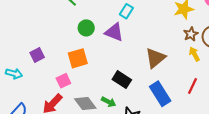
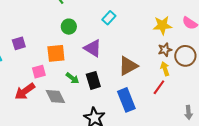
purple triangle: (114, 32) -> (93, 48), moved
black rectangle: (122, 80) -> (93, 80), turned 30
red line: (193, 86) -> (159, 87), moved
green arrow: (109, 102) -> (72, 78), moved

